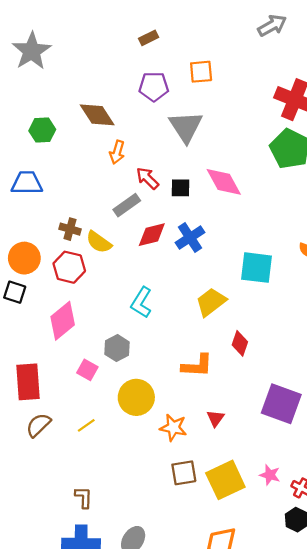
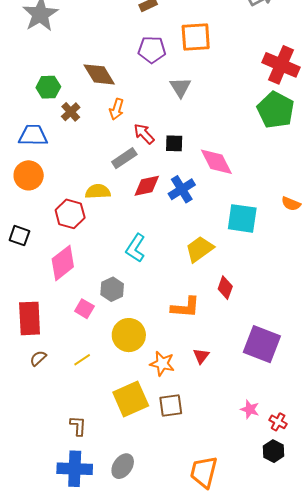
orange square: (201, 72) -> (196, 37), size x1.4
gray triangle: (186, 127) -> (180, 87), size x0.7
pink diamond: (224, 182) -> (216, 162), moved
brown cross: (70, 229) -> (71, 112), moved, turned 30
yellow semicircle: (99, 242) -> (98, 191), turned 140
orange circle: (24, 258) -> (29, 175), moved
brown semicircle: (38, 425) -> (38, 358), size x0.7
yellow square: (225, 480) -> (131, 399), moved

